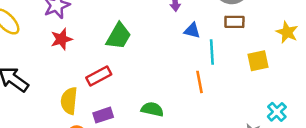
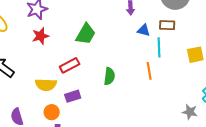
brown rectangle: (234, 22) -> (167, 25), moved
yellow semicircle: (69, 101) -> (46, 85), turned -95
green semicircle: (152, 109) -> (109, 76), moved, turned 84

